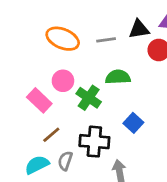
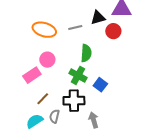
green semicircle: (118, 77) -> (86, 53), turned 102
green cross: (89, 98) -> (78, 75), moved
pink rectangle: (39, 100) -> (32, 75), turned -72

